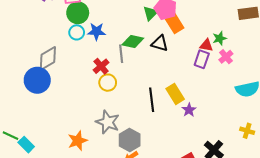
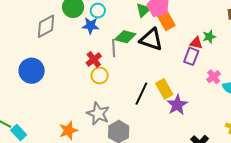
cyan circle: (77, 32) -> (98, 11), moved
black triangle: (160, 43) -> (151, 39), size x1.4
pink cross: (226, 57) -> (214, 77), moved
gray diamond: (48, 58) -> (46, 26), moved
black line: (152, 100) -> (141, 94), turned 30
purple star: (189, 110) -> (177, 105), size x1.5

